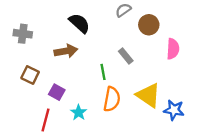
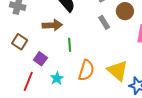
gray rectangle: (126, 56) -> (104, 22), moved
green line: (103, 72) -> (70, 45), moved

